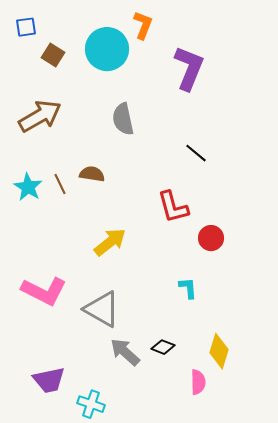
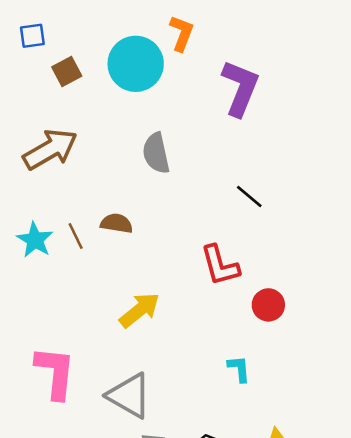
brown square: (53, 55) -> (67, 71), turned 30
pink L-shape: (44, 291) -> (55, 373), turned -111

